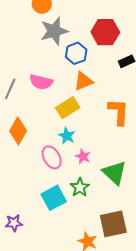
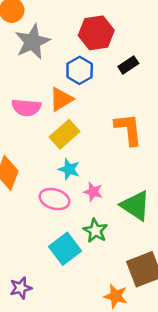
blue hexagon: (76, 53) -> (80, 70), moved
orange triangle: (83, 81) -> (61, 99), moved
pink ellipse: (52, 157) -> (54, 199), turned -35

